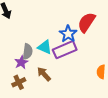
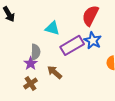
blue star: (68, 34) -> (93, 40), moved
cyan triangle: (45, 47) -> (52, 28), moved

